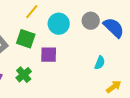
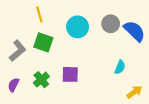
yellow line: (32, 12) -> (39, 14), moved, turned -56
purple square: (49, 55) -> (70, 74), moved

